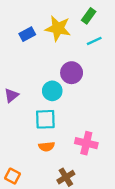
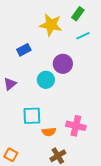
blue rectangle: (27, 34) -> (24, 50), moved
cyan square: (45, 119) -> (32, 116), moved
orange semicircle: (47, 147) -> (49, 132), moved

